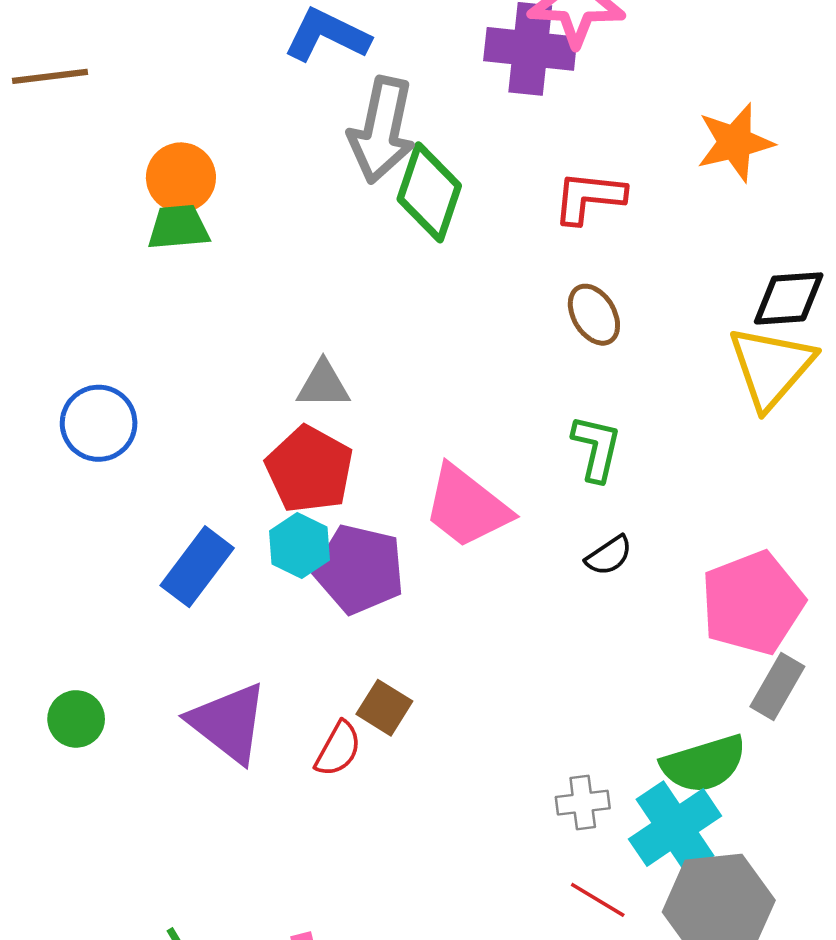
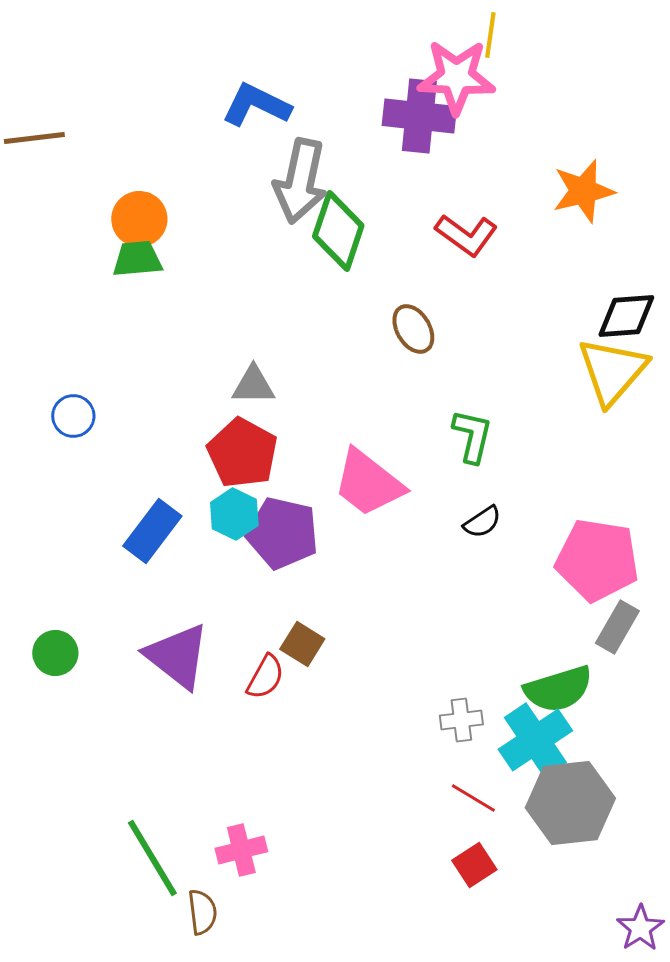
red L-shape: (589, 197) -> (466, 235), turned -150
brown ellipse: (594, 315) -> (413, 329), moved
blue circle: (99, 423) -> (73, 416), size x0.7
pink pentagon: (752, 603) -> (597, 560), turned 30

